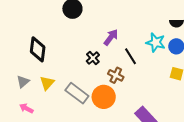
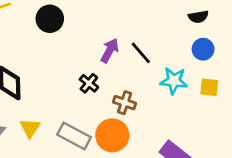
cyan star: (156, 43) -> (174, 81), moved
black line: (131, 56) -> (141, 53), moved

